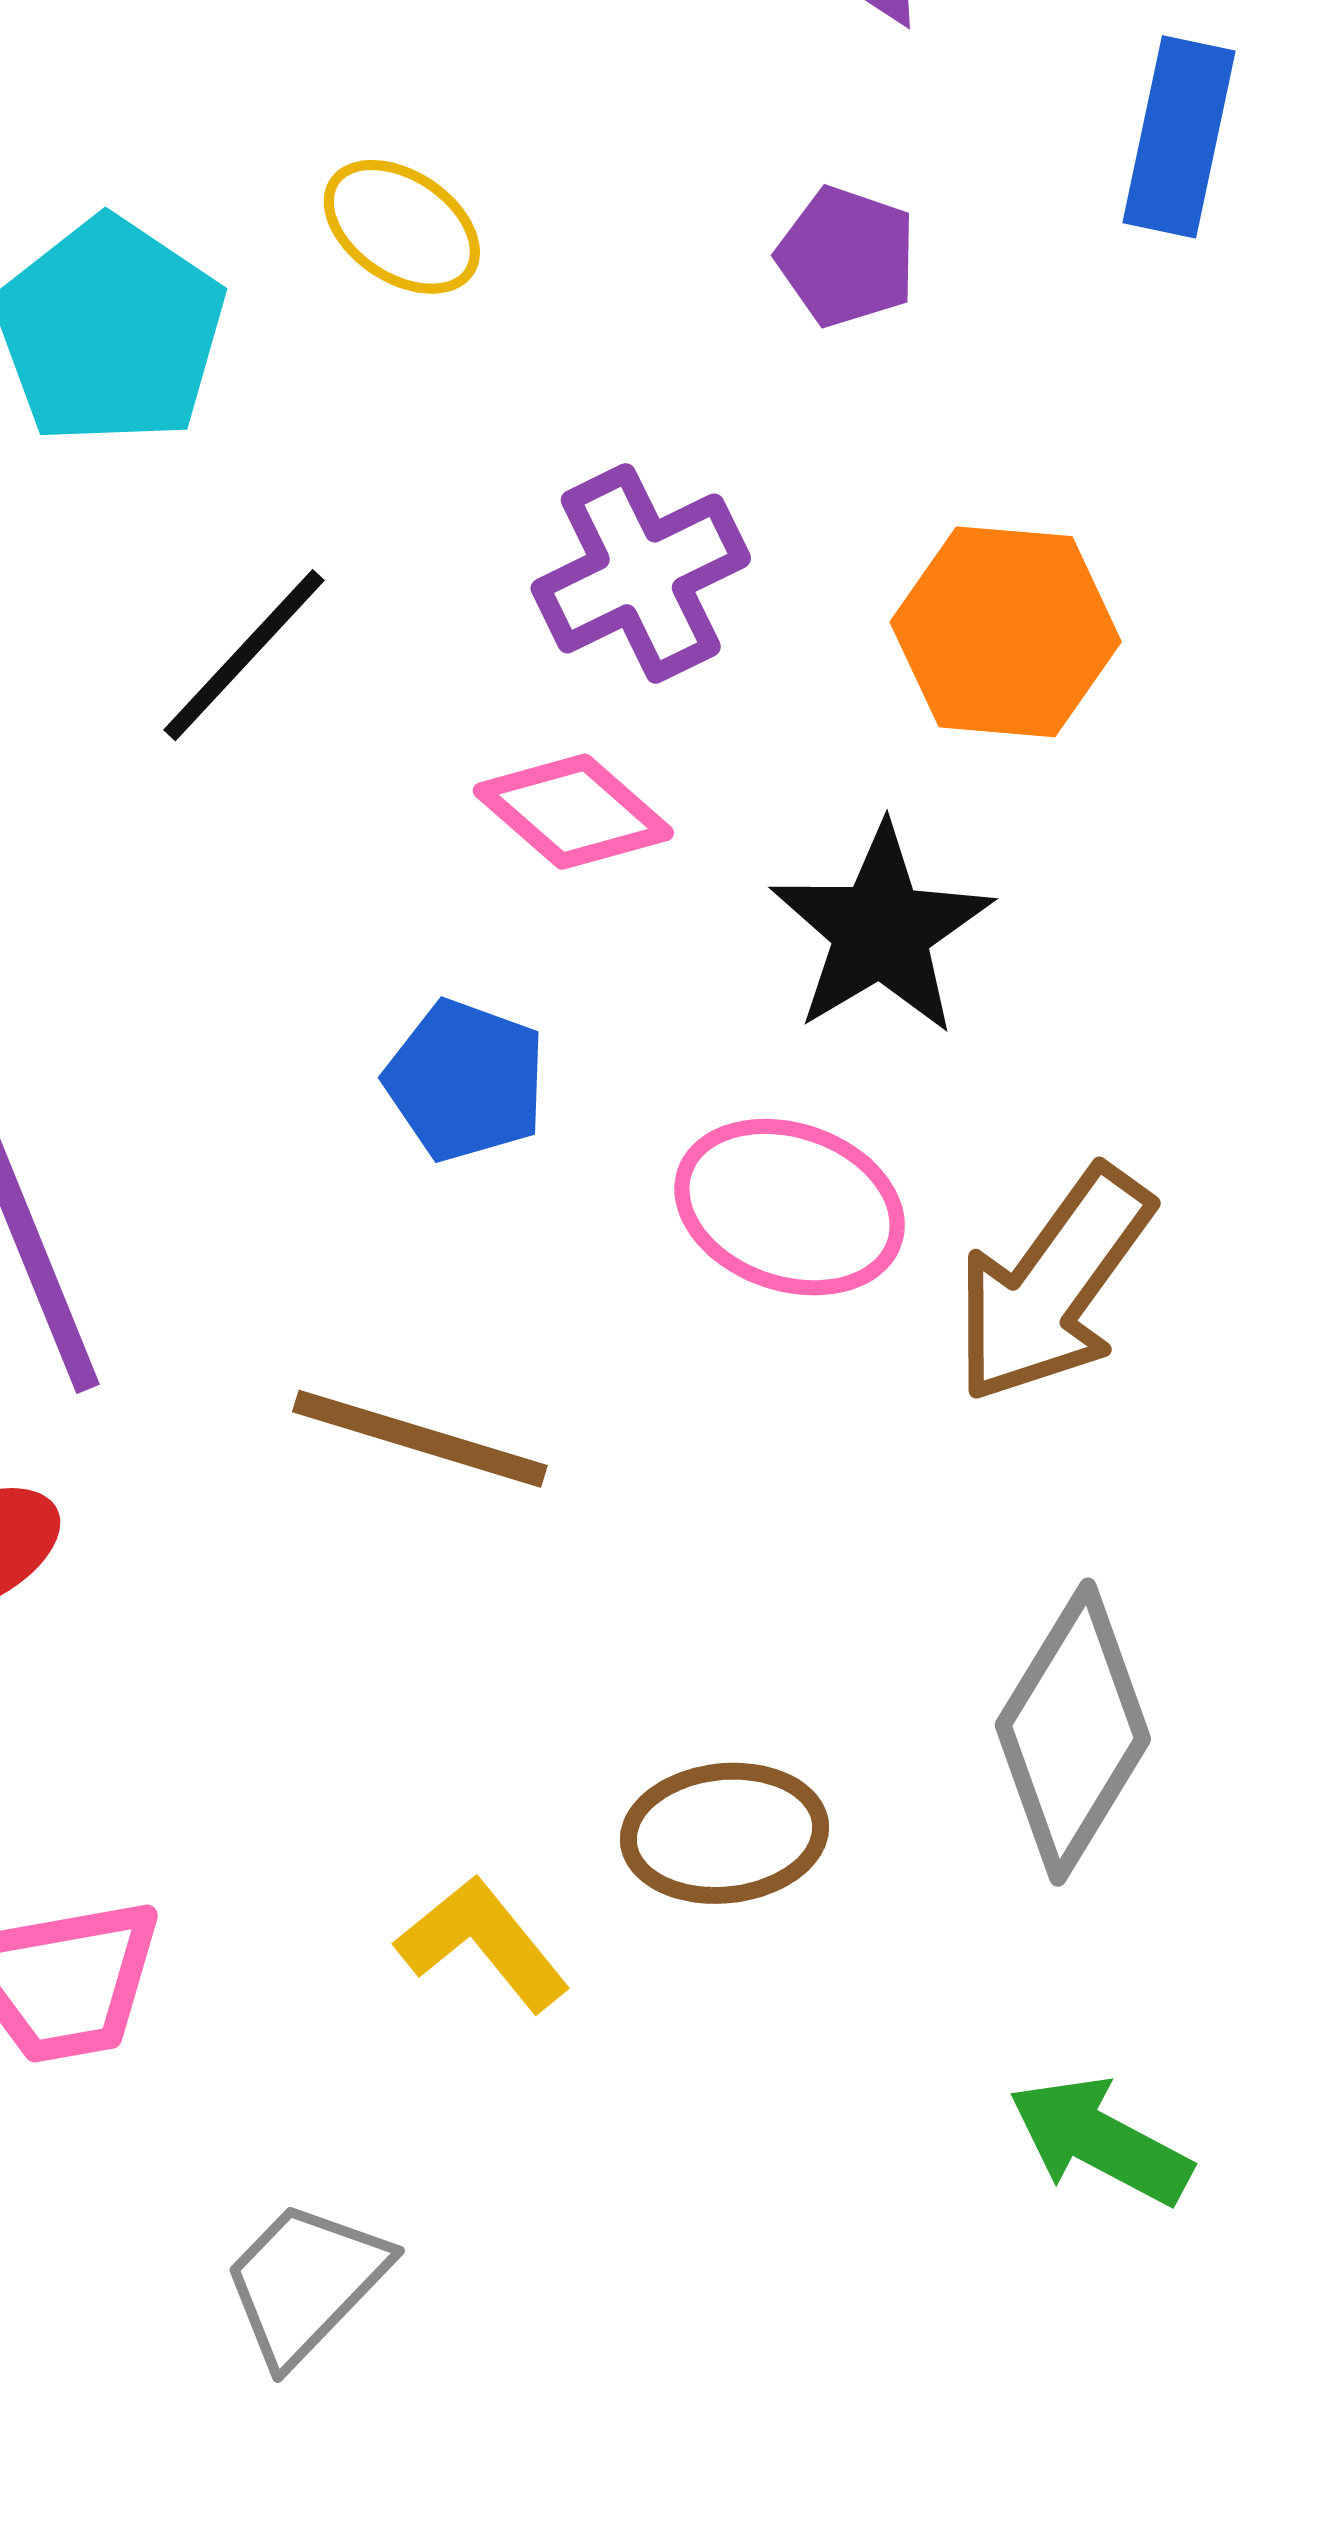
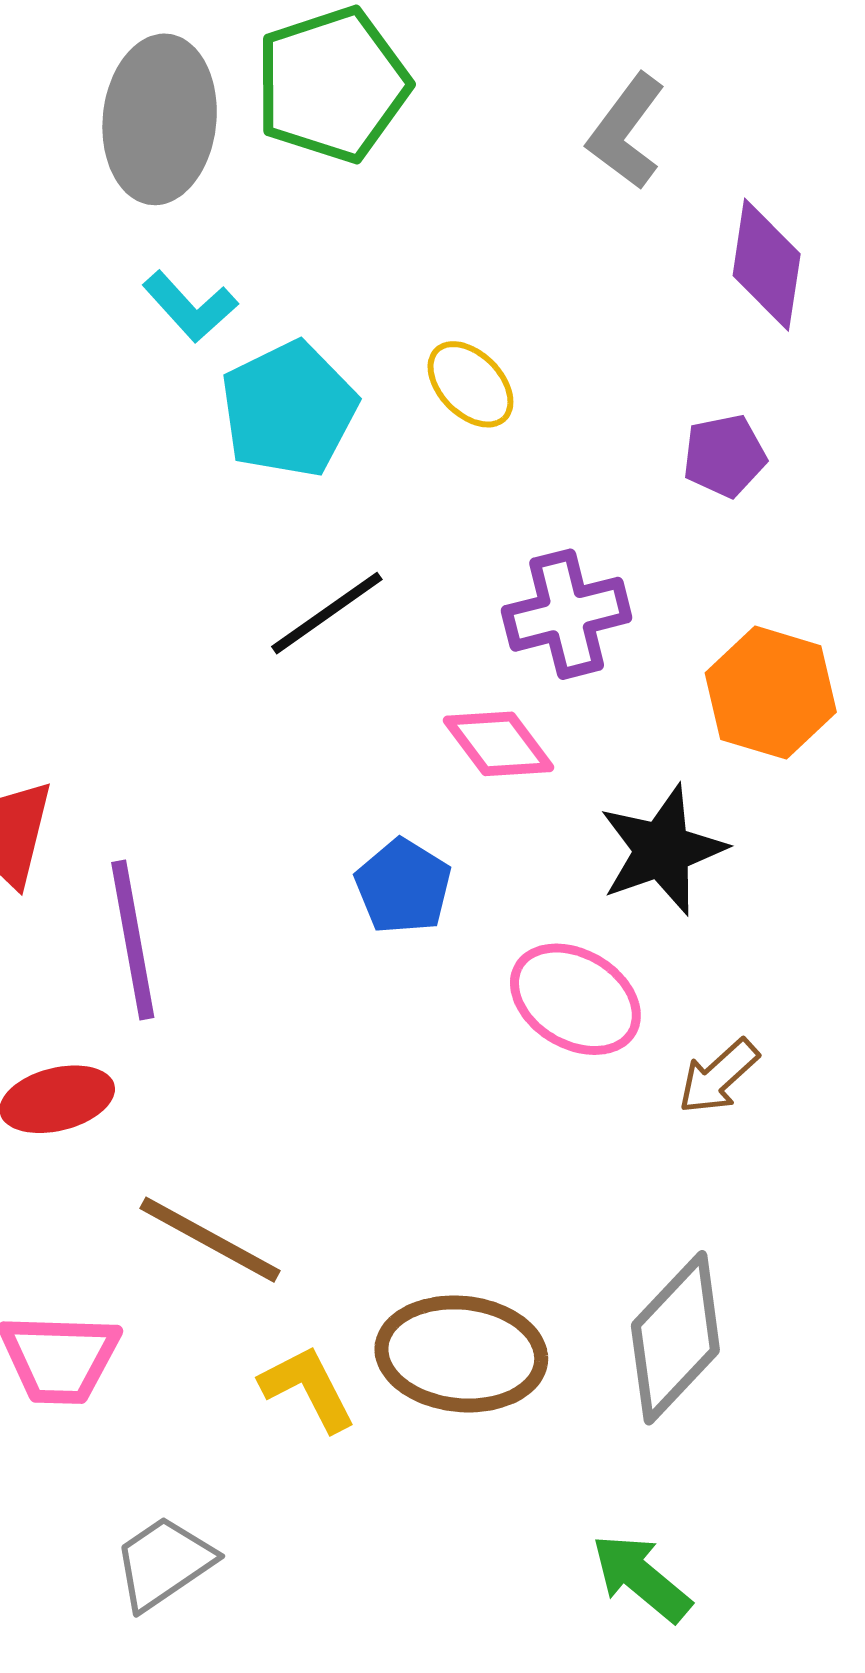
purple pentagon: (847, 257) -> (724, 456), turned 30
brown arrow: (1053, 1285) -> (718, 1077), size x0.6
brown line: (420, 1439) -> (210, 1240), moved
brown ellipse: (724, 1833) -> (461, 1354), size x1.4

